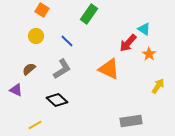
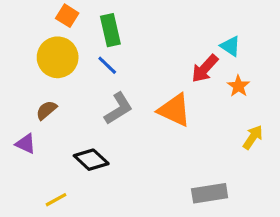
green rectangle: (89, 14) -> (110, 30), moved, turned -48
yellow circle: (36, 36) -> (58, 57), size x1.6
gray L-shape: (62, 69) -> (118, 108), moved

